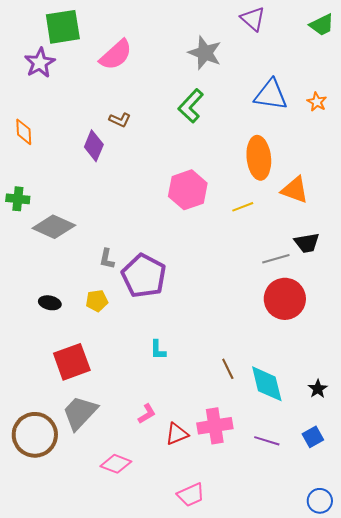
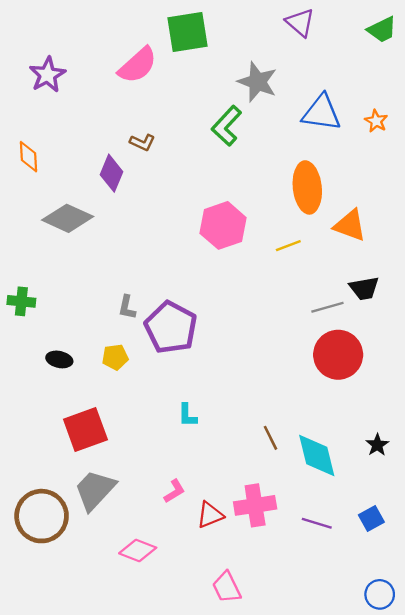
green square: (63, 27) -> (187, 32), moved
gray star: (205, 53) -> (257, 82), moved
green cross: (18, 199) -> (21, 301), moved
gray diamond: (54, 227) -> (68, 218), moved
black star: (318, 389) -> (377, 445), moved
pink trapezoid: (191, 495) -> (227, 587), turned 88

